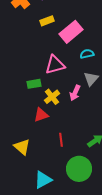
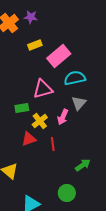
cyan semicircle: (87, 54) -> (75, 78), size x1.5
red line: (61, 140) -> (53, 144), moved
green circle: (79, 169) -> (67, 193), size x0.7

